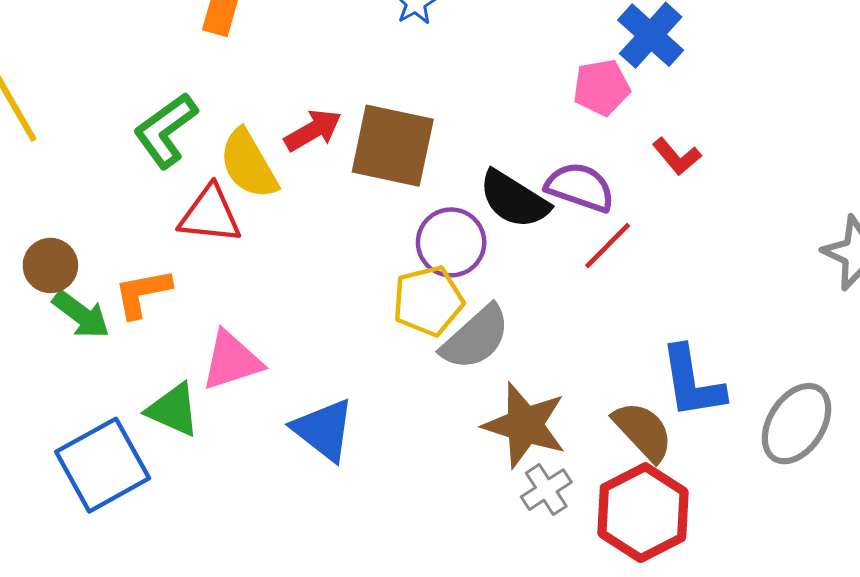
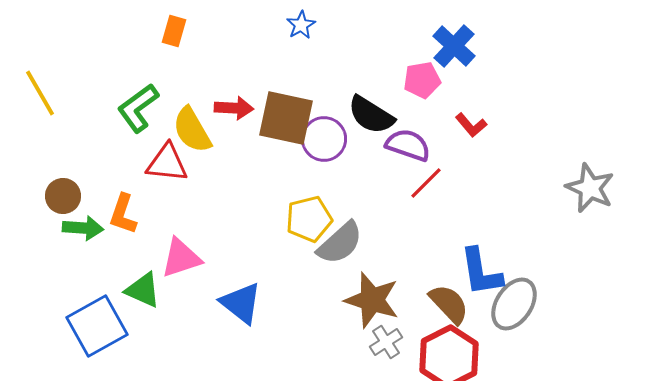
red arrow: (313, 130) -> (234, 108), turned 33
black semicircle: (514, 199) -> (371, 115), moved
purple circle: (451, 242) -> (324, 139), moved
orange L-shape: (143, 293) -> (123, 214), turned -60
green arrow: (81, 315) -> (83, 228), turned -33
gray ellipse: (796, 424) -> (514, 304), moved

